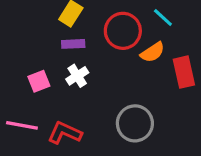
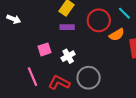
white cross: (77, 76) -> (68, 56), moved
gray circle: (135, 123) -> (89, 78), moved
pink line: (22, 125) -> (32, 77), turned 54

